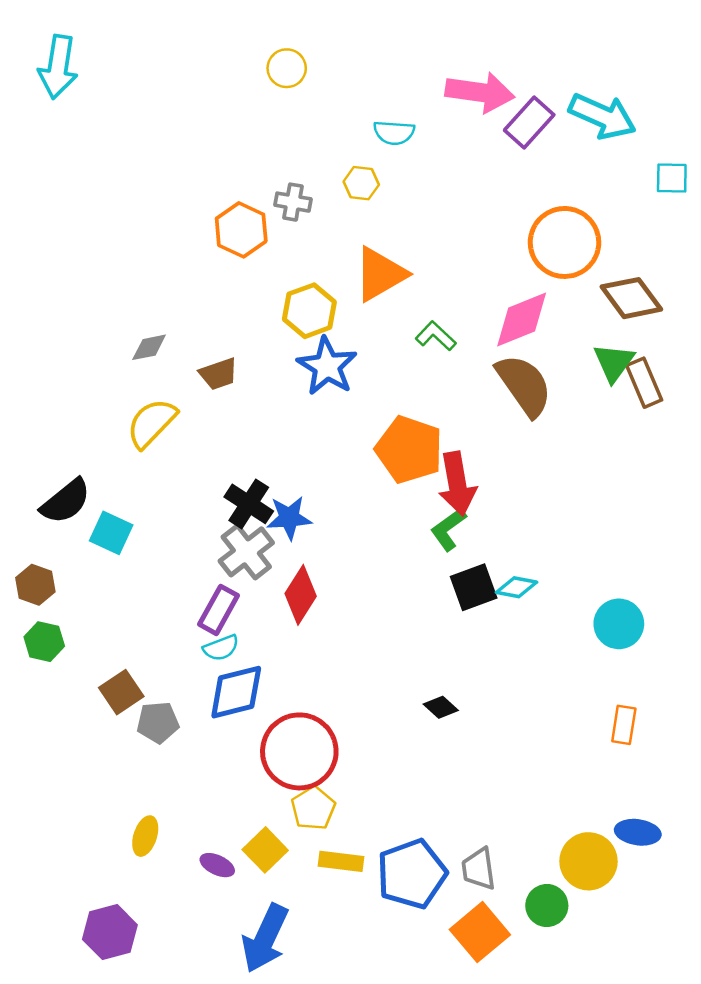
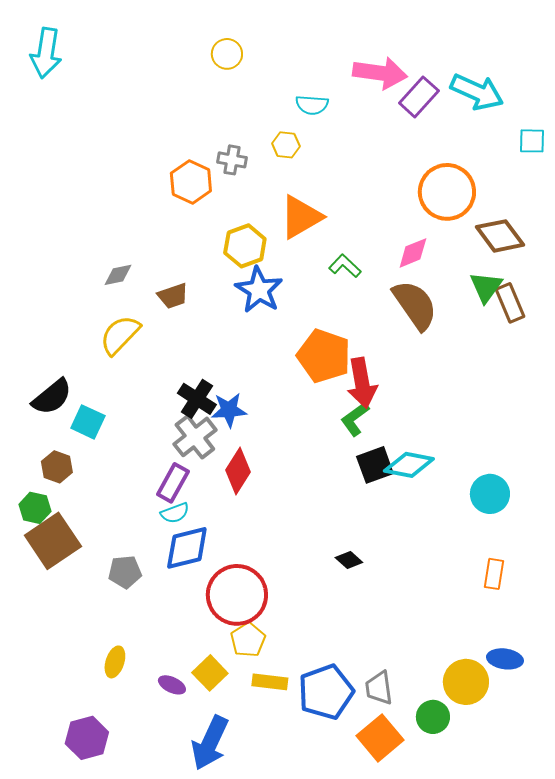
pink diamond: (522, 320) -> (413, 253), size x0.7
brown hexagon: (35, 585) -> (57, 467), moved
cyan diamond: (517, 587) -> (409, 465), size x1.5
brown square: (121, 692) -> (53, 541), moved, size x1.6

